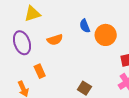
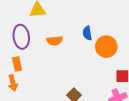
orange rectangle: (40, 71) -> (17, 64), moved

